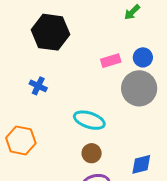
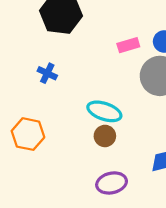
brown circle: (92, 153) -> (105, 136), moved

